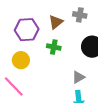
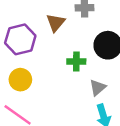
green cross: (54, 47) -> (76, 62), moved

